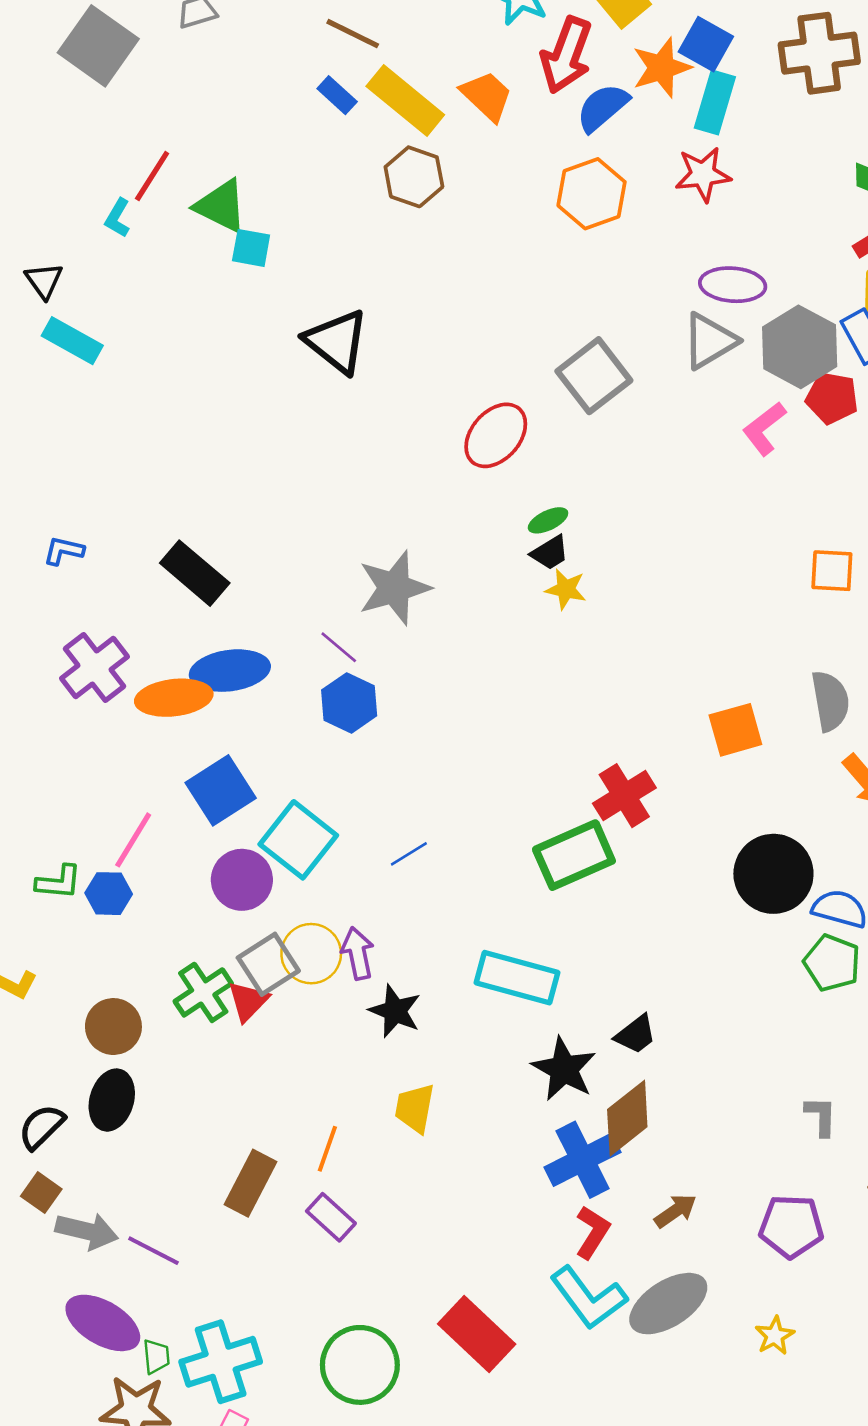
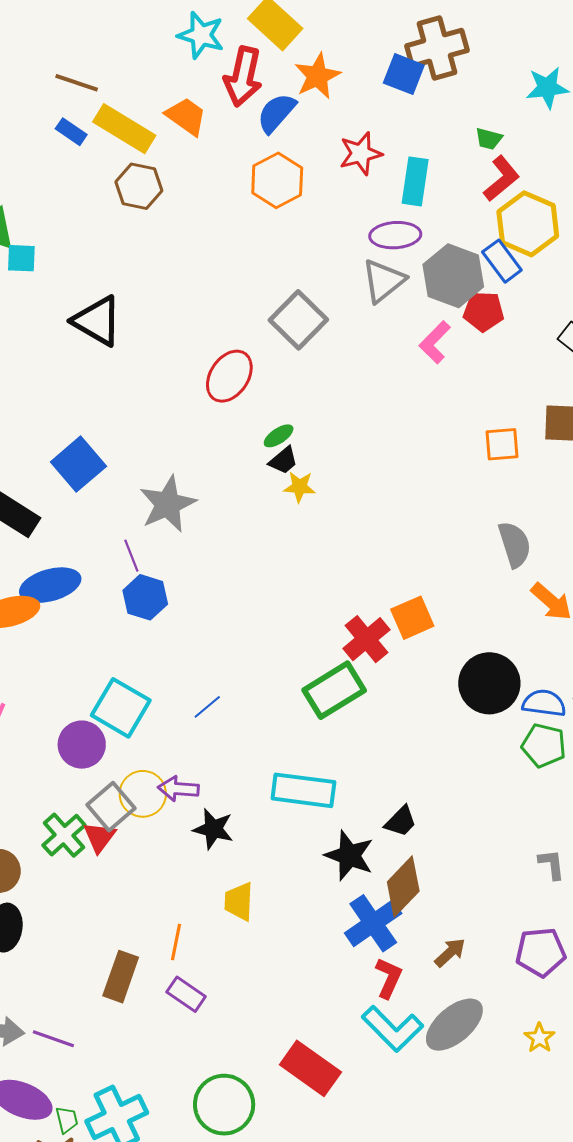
blue square: (706, 44) -> (404, 74), moved
cyan rectangle: (715, 102) -> (415, 181), moved
purple line: (339, 647) -> (131, 556), turned 36
orange square: (735, 730) -> (412, 618), moved
blue square: (221, 790) -> (78, 464), moved
purple arrow: (358, 953) -> (178, 789), turned -66

